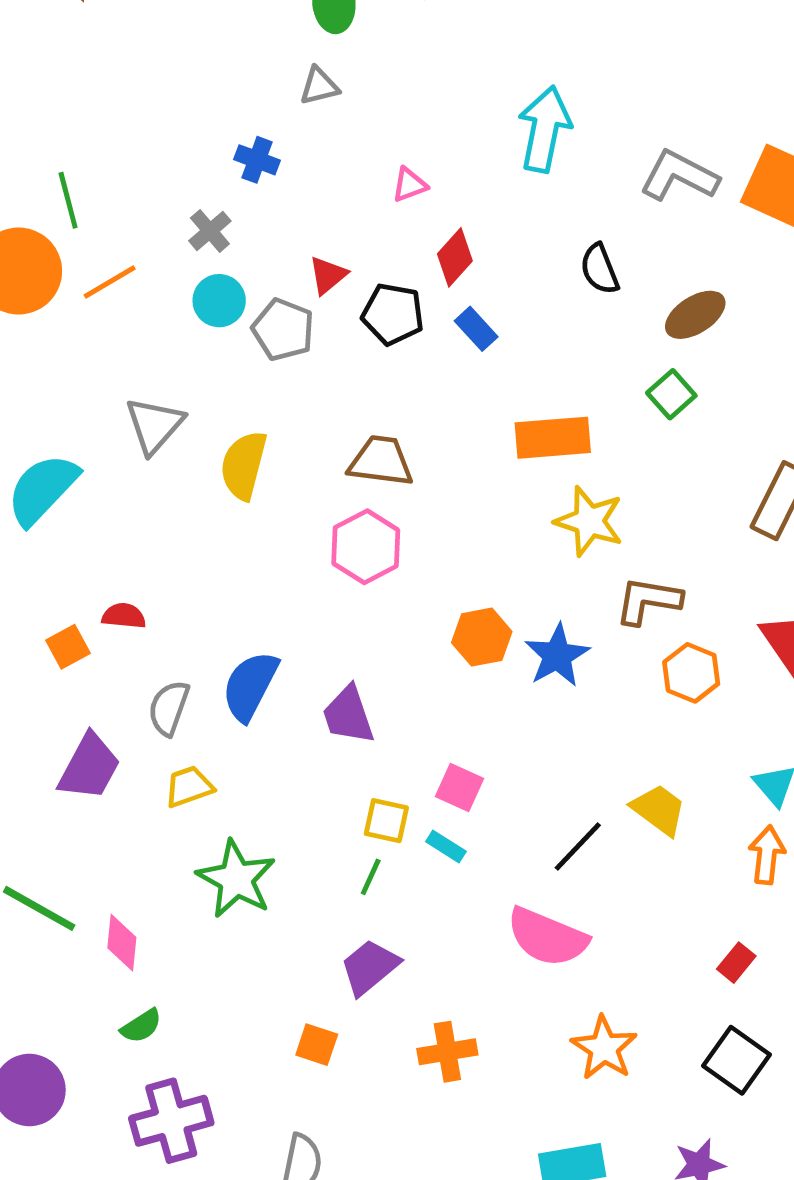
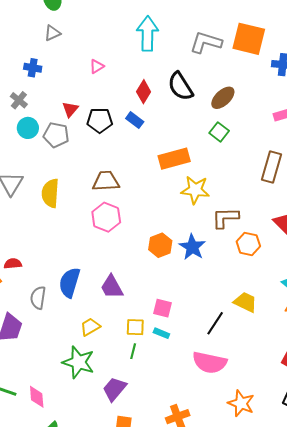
red diamond: (455, 257) -> (144, 92), moved
black semicircle: (600, 269) -> (180, 86), size x1.4
yellow trapezoid: (189, 787) -> (90, 327), moved
purple trapezoid: (370, 967) -> (114, 389), moved

